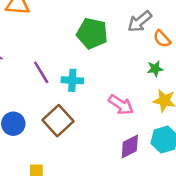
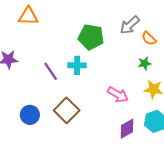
cyan cross: (72, 80) -> (77, 65), moved

